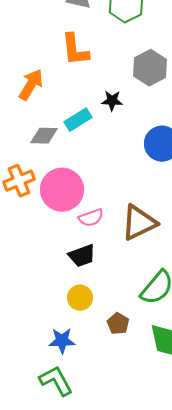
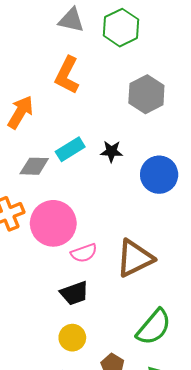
orange L-shape: (75, 50) -> (67, 75), turned 33
black star: (112, 101) -> (111, 151), moved

